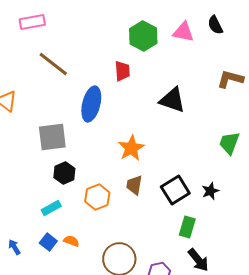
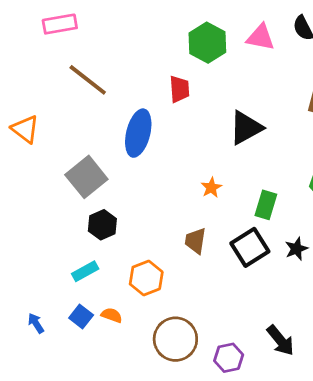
black triangle: (172, 100) -> (246, 128), turned -48
gray square: (52, 137) -> (86, 177), turned -32
orange star: (131, 148) -> (211, 188), moved, size x0.6
orange hexagon: (97, 197) -> (146, 278), moved
green rectangle: (187, 227) -> (266, 205), moved

